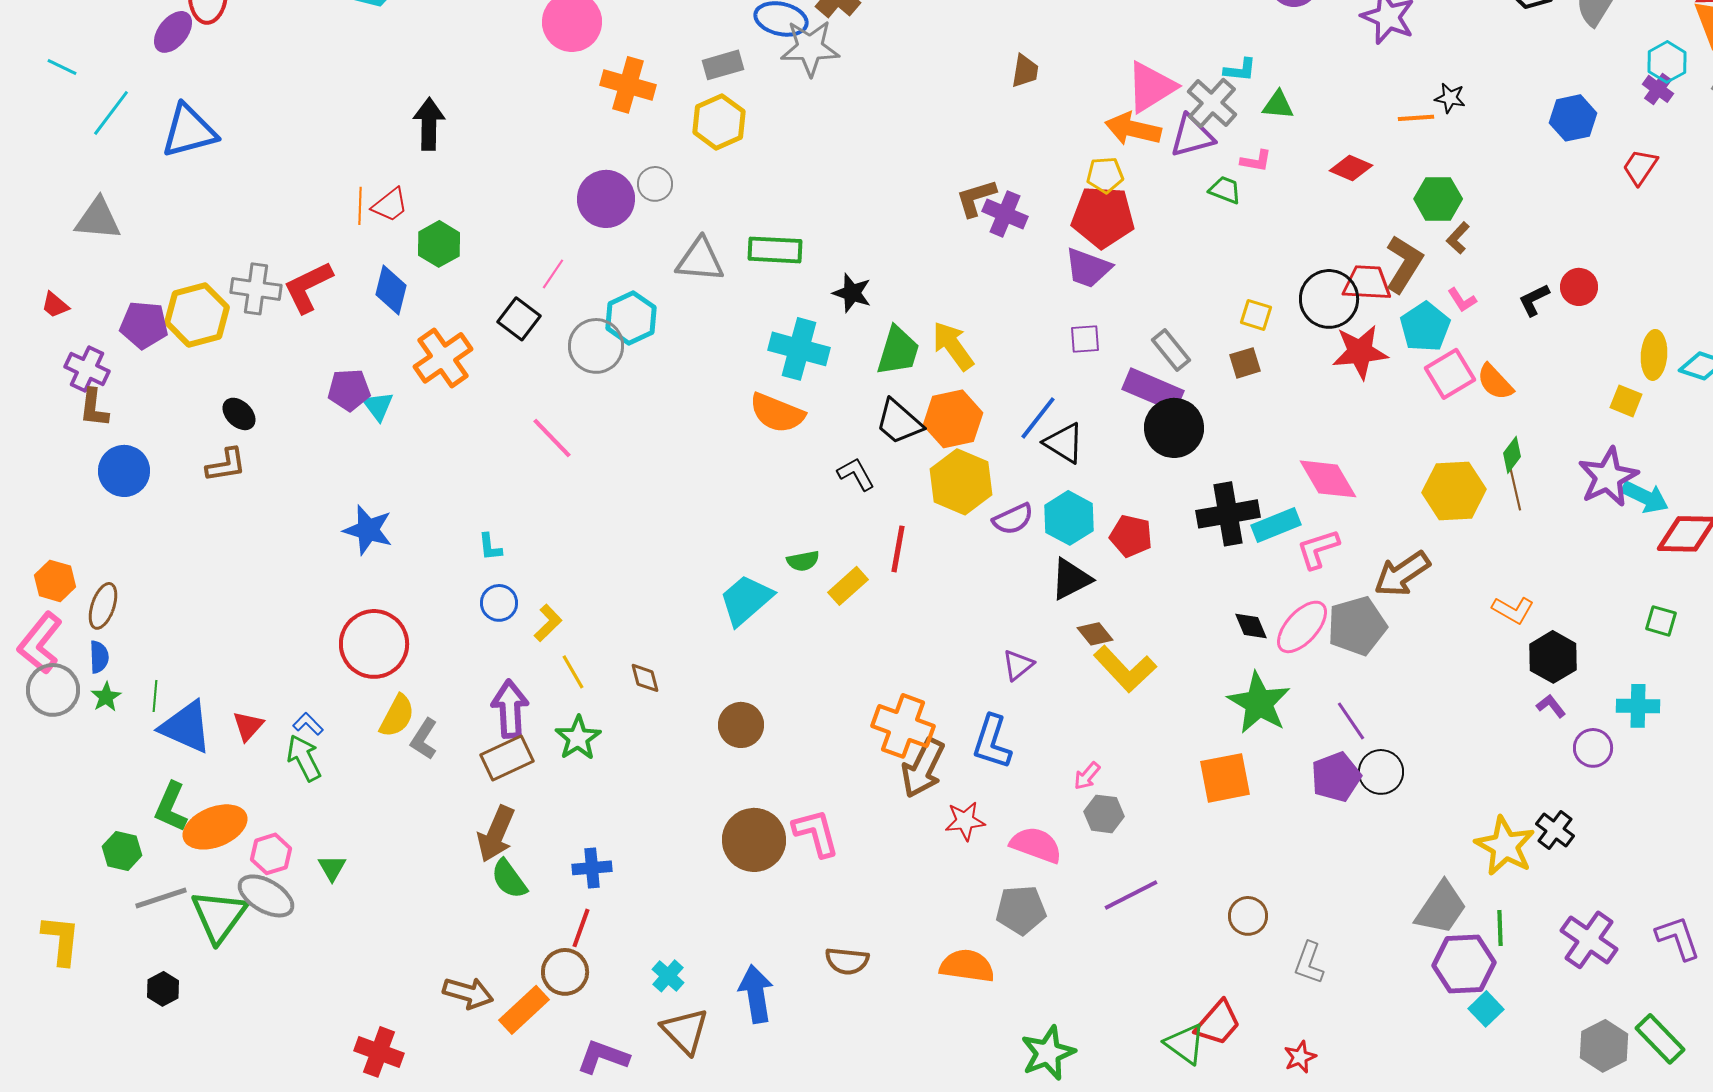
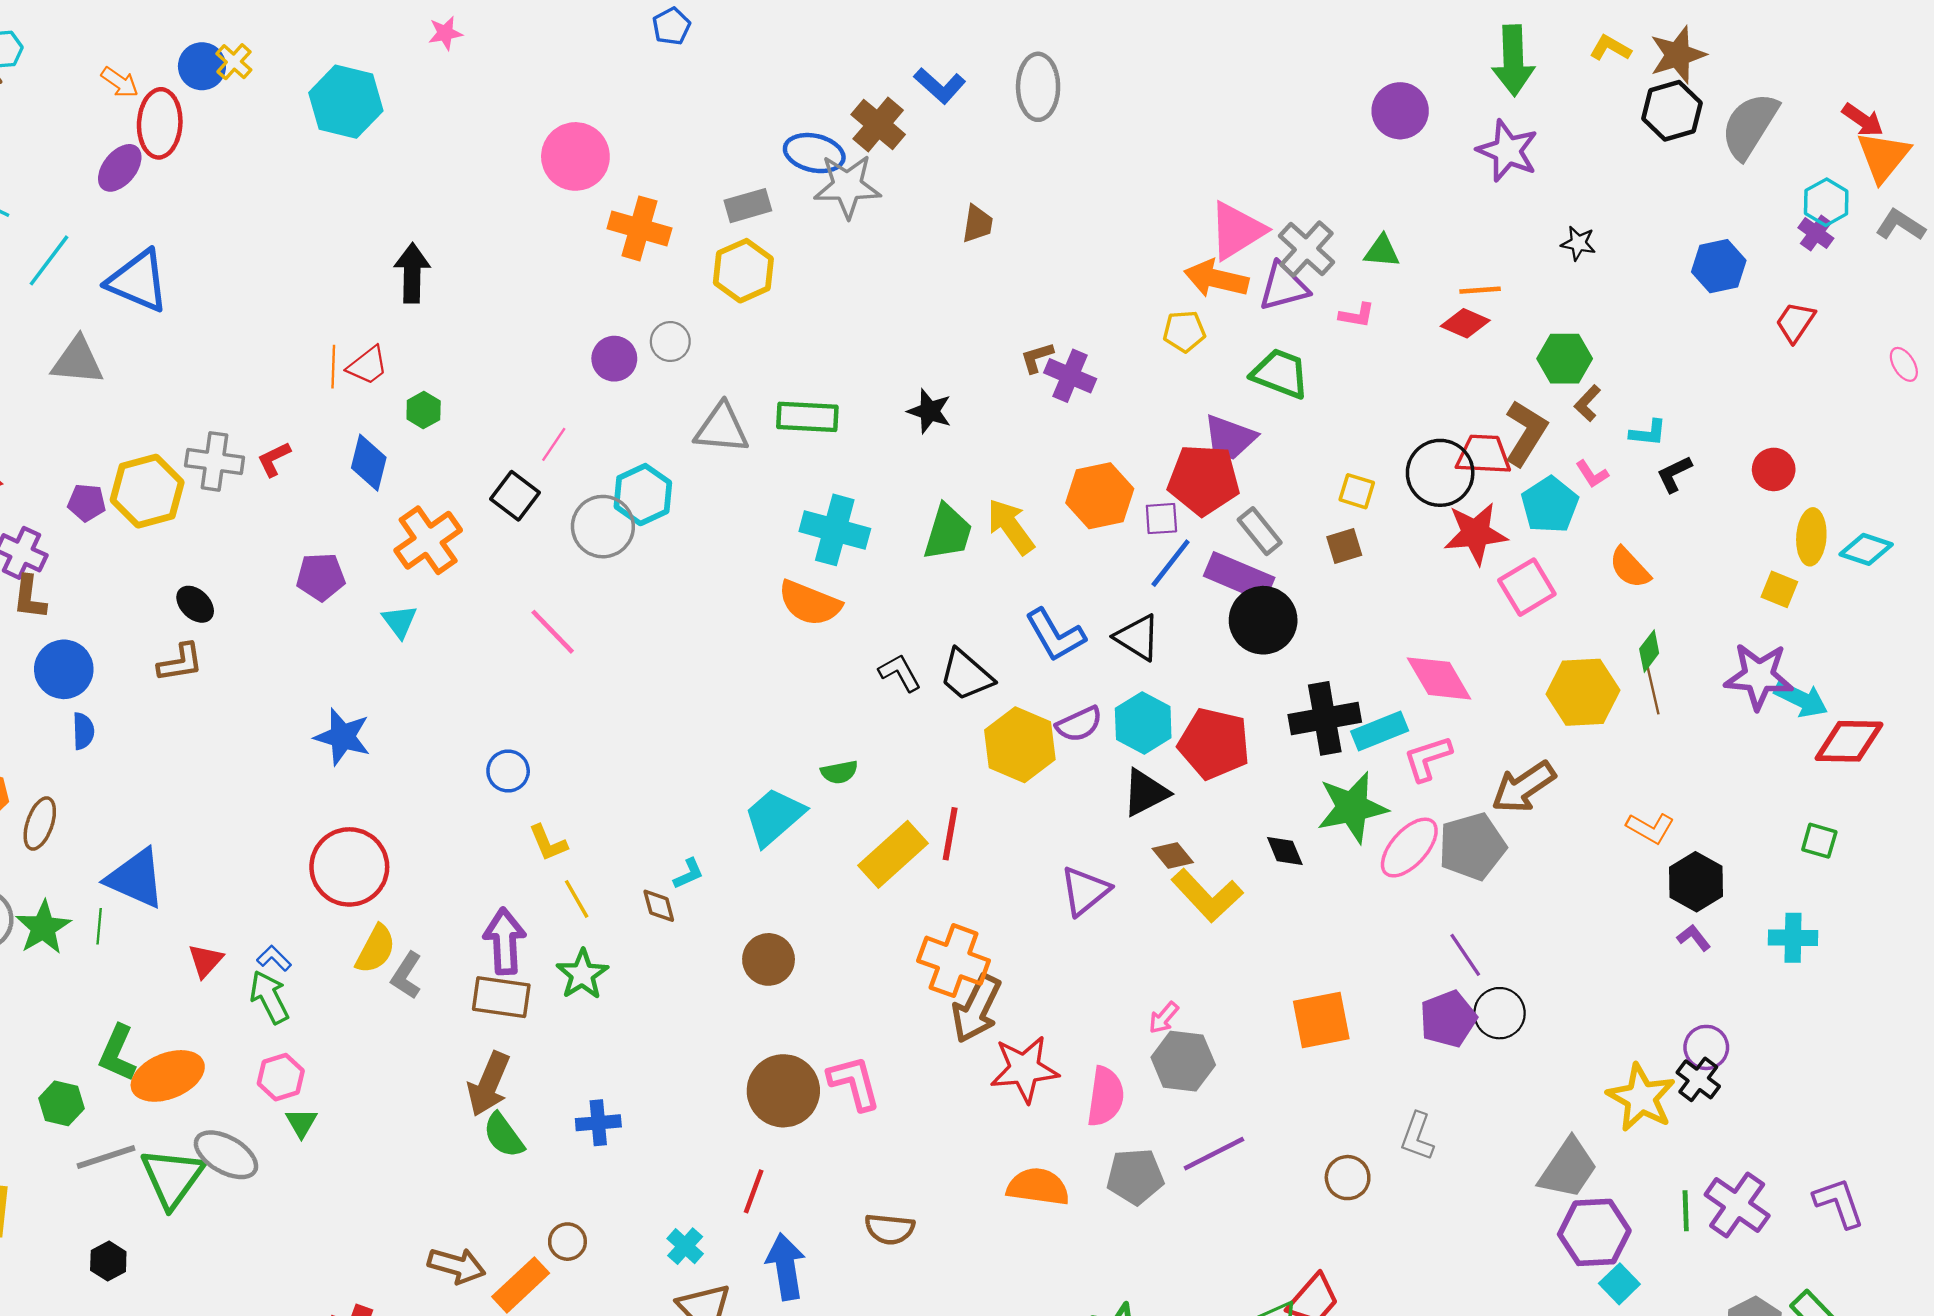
cyan L-shape: (1240, 70) -> (1648, 433), moved
brown trapezoid: (1025, 71) -> (978, 224), moved
orange line: (1416, 118) -> (1480, 290), moved
blue triangle: (189, 131) -> (138, 281), turned 38
green trapezoid: (1225, 190) -> (1280, 374), moved, size x1.6
brown L-shape: (976, 198) -> (1037, 358), size x0.7
purple circle: (606, 199) -> (614, 359), size x0.7
red pentagon: (1103, 217) -> (1204, 480), moved
gray triangle: (98, 219) -> (77, 361), moved
green hexagon: (439, 244) -> (424, 410), size x0.7
purple trapezoid: (1088, 268) -> (1230, 437), moved
red L-shape: (308, 287) -> (274, 459), size x0.6
red circle: (1579, 287) -> (1774, 469), moved
black star: (852, 293) -> (930, 411), moved
purple pentagon: (144, 325) -> (87, 503), size x0.7
pink square: (1450, 374) -> (1527, 587), moved
cyan triangle: (378, 406) -> (400, 621), moved
blue line: (1038, 418) -> (1171, 563), moved
orange hexagon: (953, 419) -> (1100, 496), moved
black trapezoid: (899, 422) -> (966, 675), moved
purple star: (1608, 477) -> (1759, 676), turned 30
yellow hexagon: (961, 482) -> (1020, 745), moved
red pentagon: (1131, 536) -> (1214, 744), size x1.5
cyan L-shape: (490, 547) -> (689, 874), moved, turned -108
red line: (898, 549) -> (950, 834), moved
yellow rectangle: (848, 586) -> (893, 854), moved, size x1.5
blue circle: (499, 603) -> (508, 771), moved
yellow L-shape: (548, 623) -> (548, 843), turned 111
black diamond: (1251, 626) -> (1285, 851), moved
blue semicircle: (99, 657) -> (83, 731), moved
purple triangle: (1018, 665) -> (1085, 891), size x1.4
green star: (106, 697) -> (43, 927), size x1.6
green star: (1259, 703) -> (1352, 808), moved, turned 30
blue triangle: (186, 727) -> (136, 878), moved
blue L-shape: (992, 742) -> (1055, 635), moved, turned -48
purple circle: (1593, 748) -> (1706, 1047), moved
brown rectangle: (507, 758) -> (501, 997), turned 33
gray hexagon: (1104, 814) -> (1183, 1061), size x1.4
red star: (965, 821) -> (1024, 1069), size x1.5
pink semicircle: (1036, 845) -> (1105, 1097), turned 78
pink hexagon: (271, 854) -> (281, 1077), moved
gray pentagon: (1021, 910) -> (1135, 1176), moved
red line: (581, 928) -> (754, 1191), moved
green line: (1500, 928) -> (1686, 1211), moved
gray L-shape: (1309, 963) -> (1417, 1136), moved
orange semicircle: (967, 966) -> (1038, 1187), moved
brown circle: (565, 972) -> (567, 1242), size x0.7

